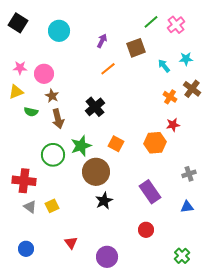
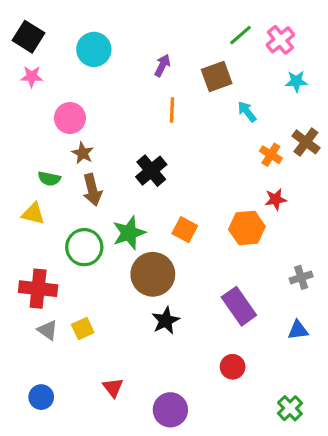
cyan star: (186, 59) -> (296, 81), moved
cyan arrow: (164, 66) -> (247, 112), moved
pink star: (20, 68) -> (32, 77), moved
orange line: (108, 69) -> (172, 110), turned -49
yellow triangle: (16, 92) -> (33, 214), moved, turned 35

